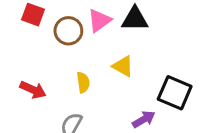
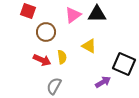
brown circle: (68, 31) -> (46, 32), moved
red arrow: (33, 90) -> (42, 60), moved

